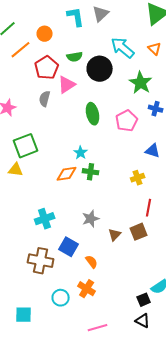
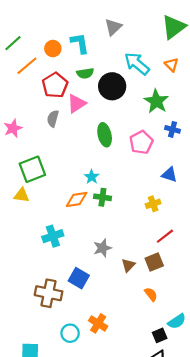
cyan L-shape: (76, 17) -> (80, 43), moved
red line: (149, 208) -> (165, 236), turned 42
cyan cross: (45, 219) -> (53, 236), moved
orange semicircle: (92, 262) -> (151, 294), moved

